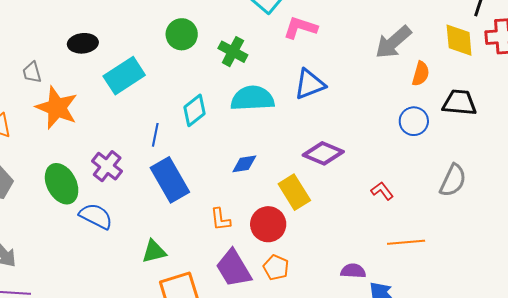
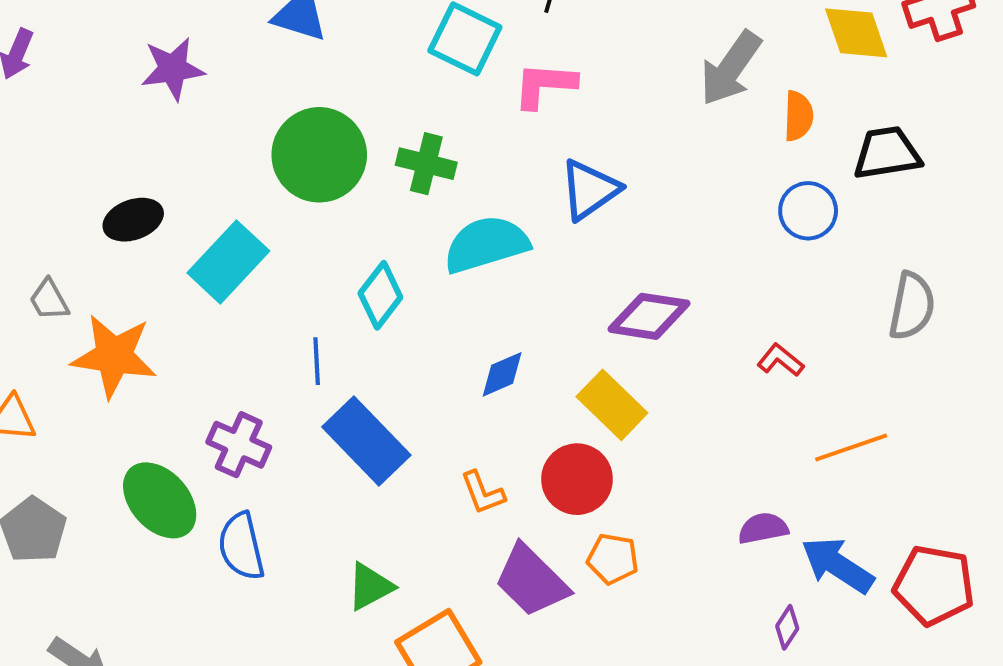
green circle: (182, 34) -> (319, 155), size x1.5
blue semicircle: (96, 216) -> (241, 546), turned -116

